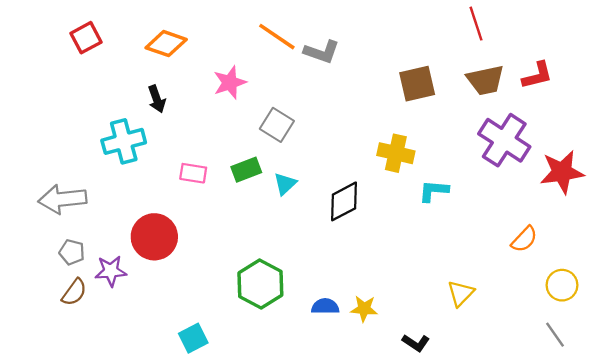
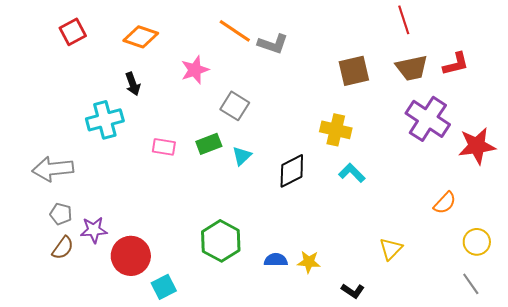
cyan L-shape: (434, 191) -> (352, 173), moved, turned 40
red circle: (154, 237) -> (131, 256), moved

